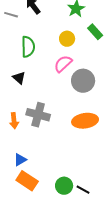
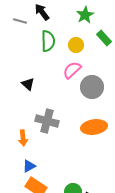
green semicircle: (28, 47) -> (48, 41), moved
orange arrow: (14, 121) -> (23, 138), moved

